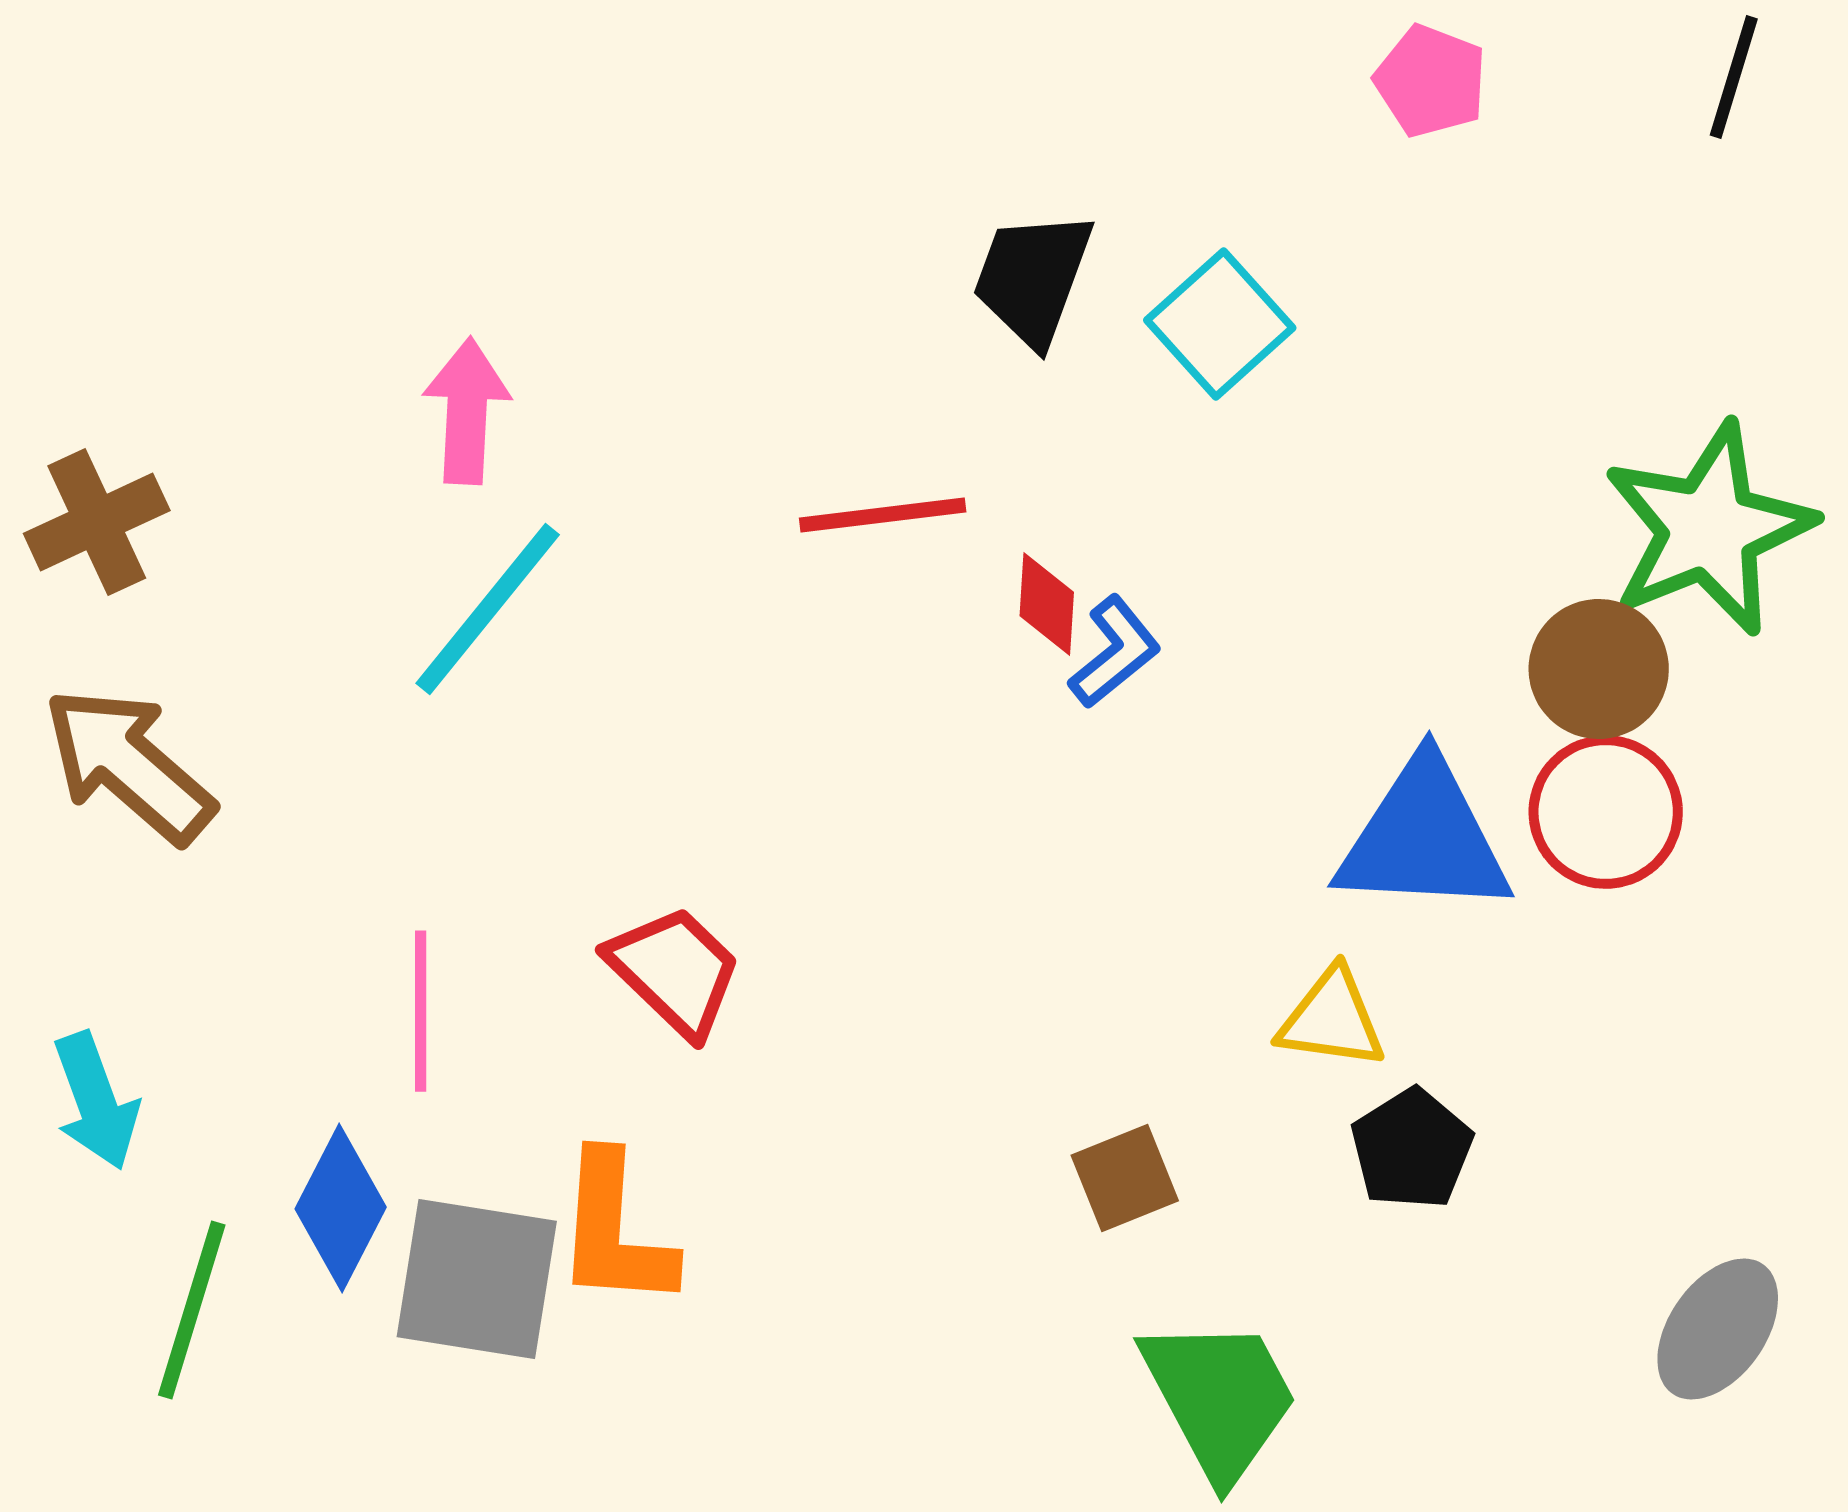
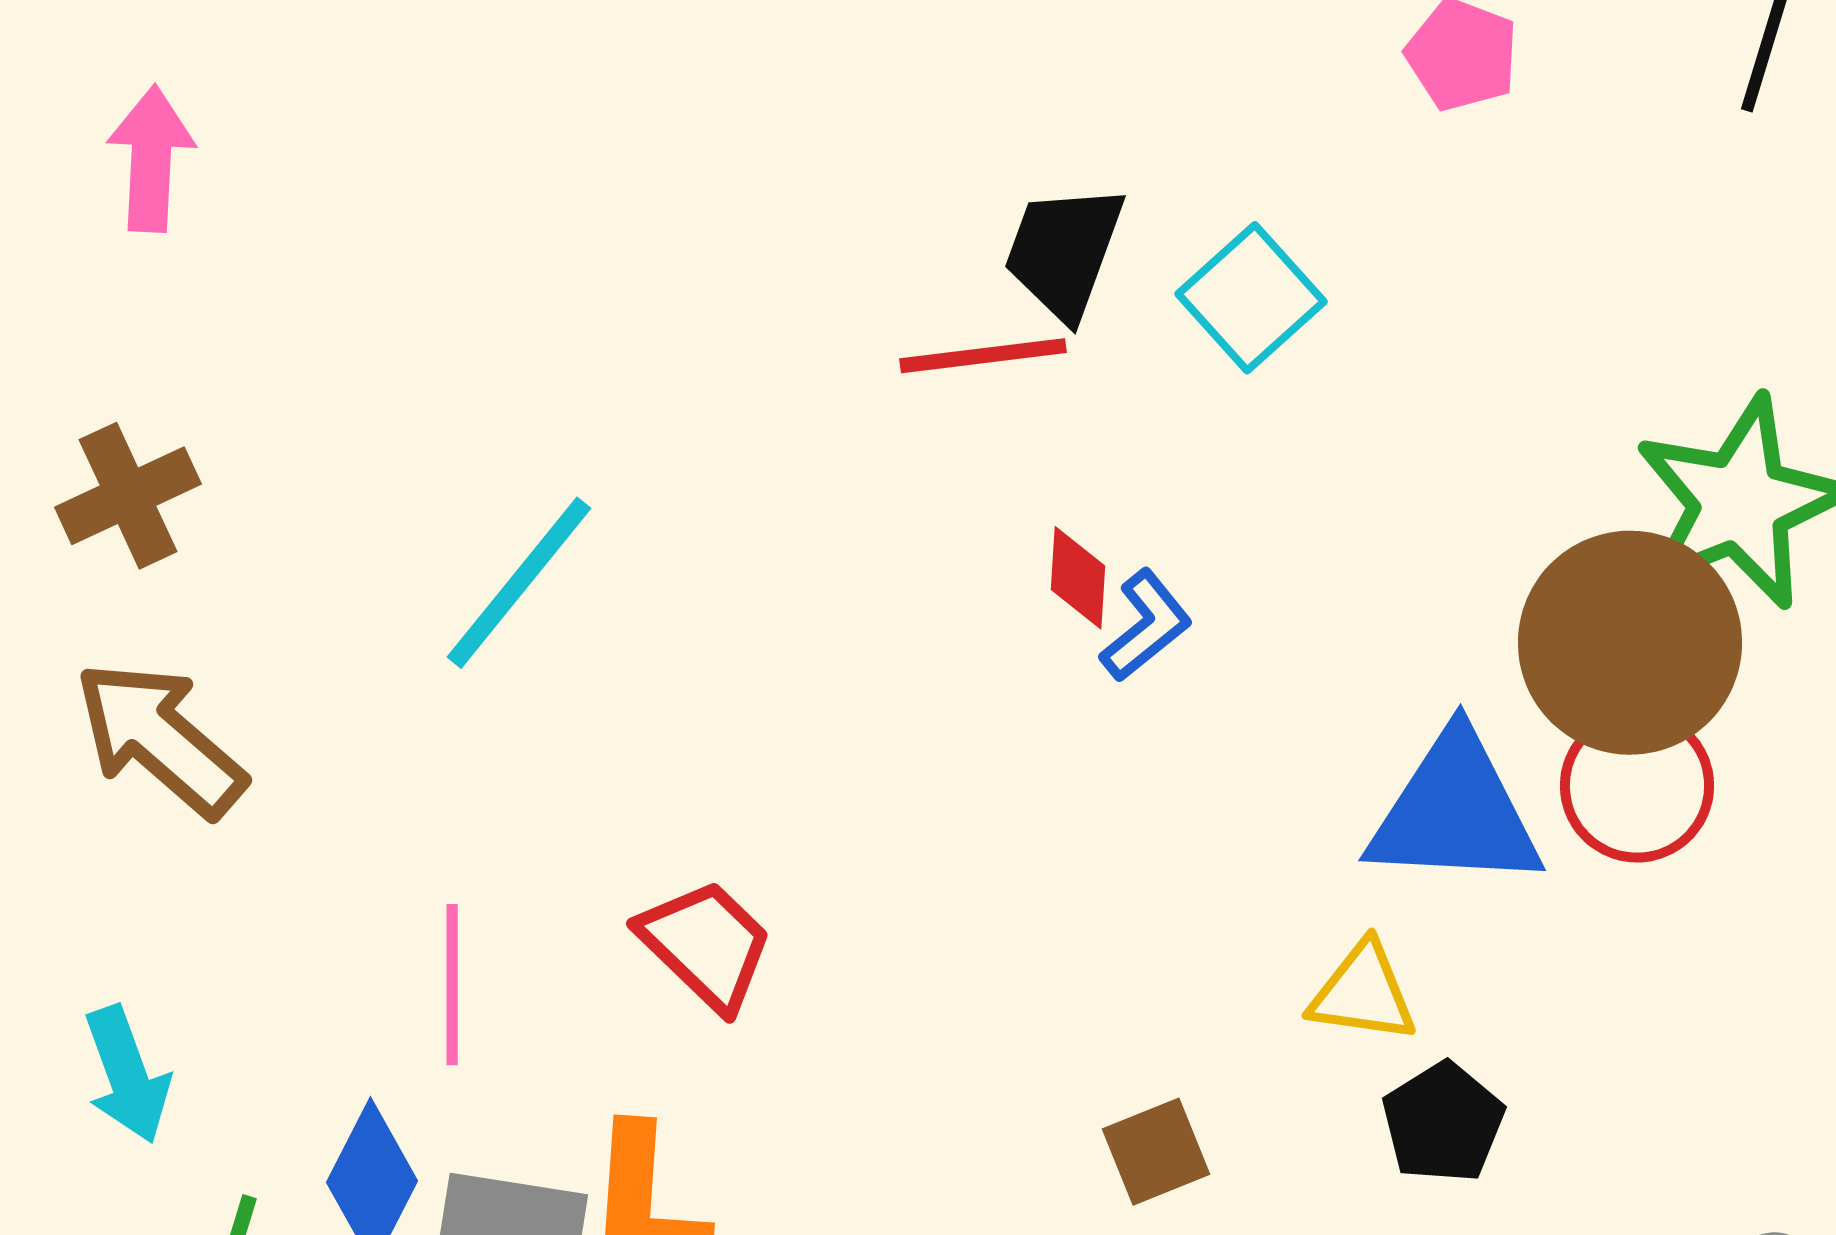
pink arrow: (467, 411) -> (151, 159), moved
red line: (883, 515) -> (983, 356), moved
brown circle: (1599, 669) -> (1630, 643), size x1.6

